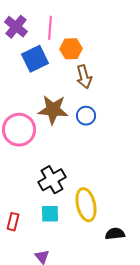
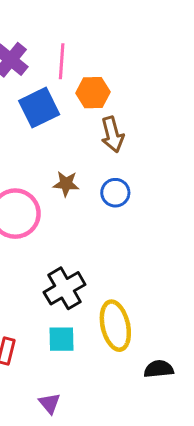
brown star: (53, 110) -> (66, 184), size x0.6

